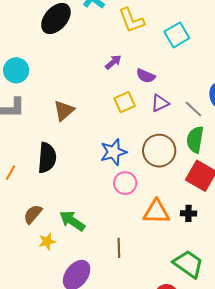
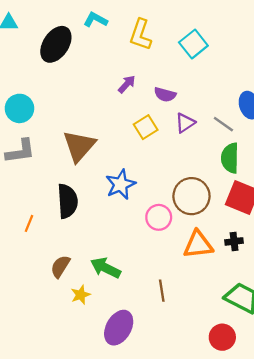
yellow L-shape: (131, 20) -> (140, 35), turned 48
brown triangle: (64, 111) -> (79, 146), size x1.4
brown circle: (159, 151) -> (191, 196), moved
blue star: (113, 152) -> (121, 184), moved

